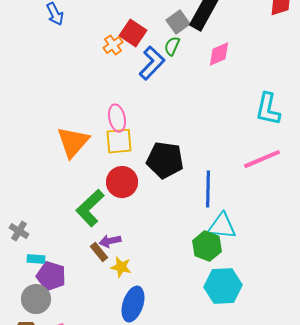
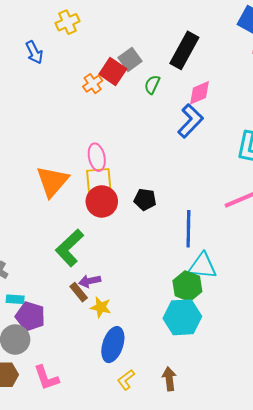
gray square: (178, 22) -> (130, 59), moved
blue L-shape: (152, 63) -> (190, 121), moved
black pentagon: (165, 160) -> (145, 199), size x0.6
red circle: (122, 182) -> (102, 201), moved
cyan hexagon: (223, 286) -> (182, 317), moved

